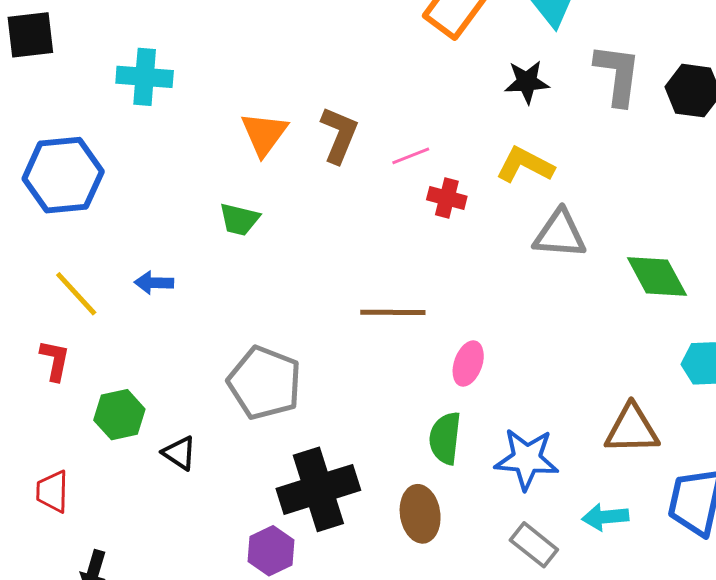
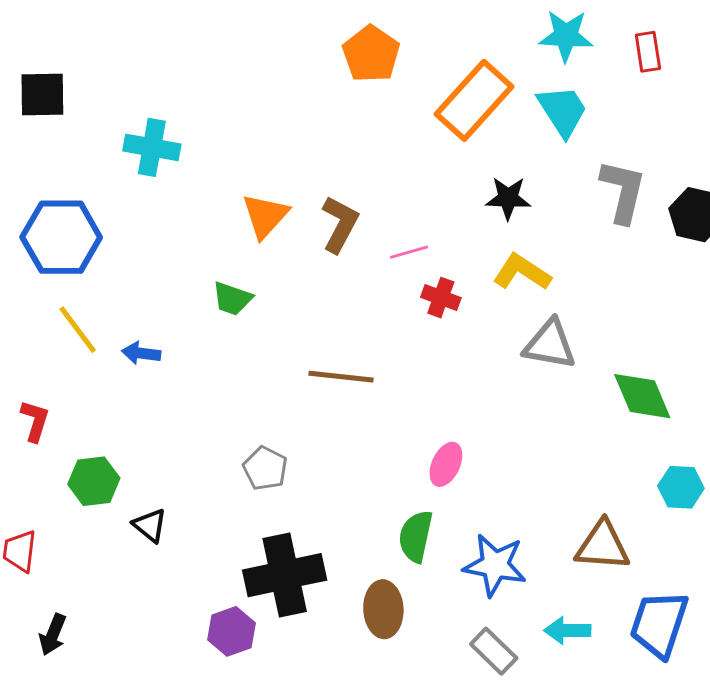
black star: (527, 82) -> (508, 198), moved
yellow line: (76, 294) -> (78, 330), moved
brown line: (393, 312) -> (341, 377), moved
gray pentagon: (265, 383) -> (265, 468), moved, size x0.6

